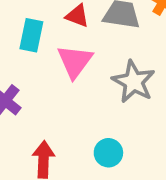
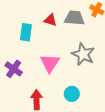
pink triangle: (75, 61) -> (50, 63), moved

